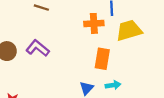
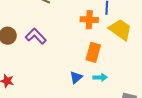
yellow trapezoid: (129, 30) -> (120, 30), turned 45

